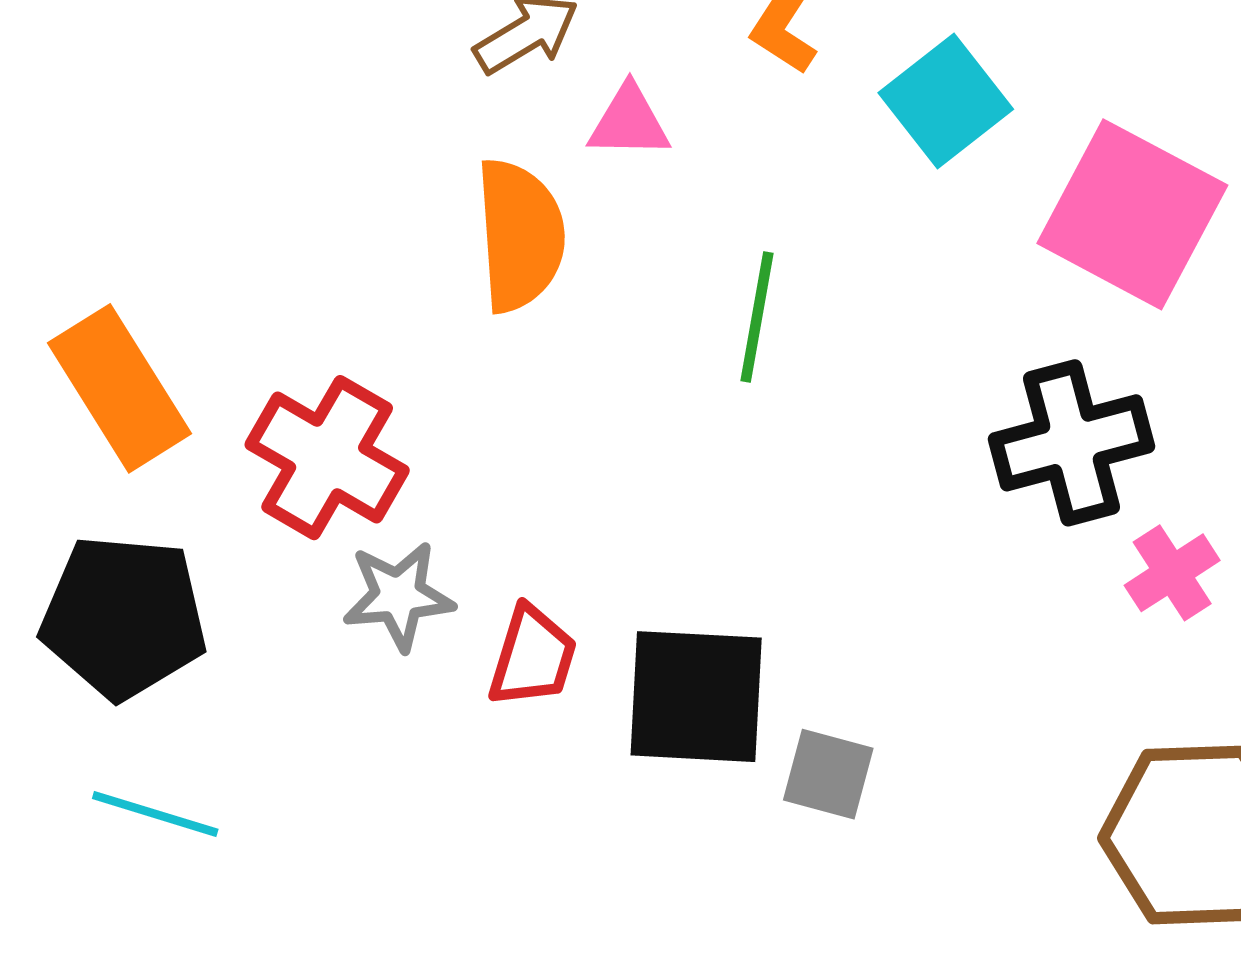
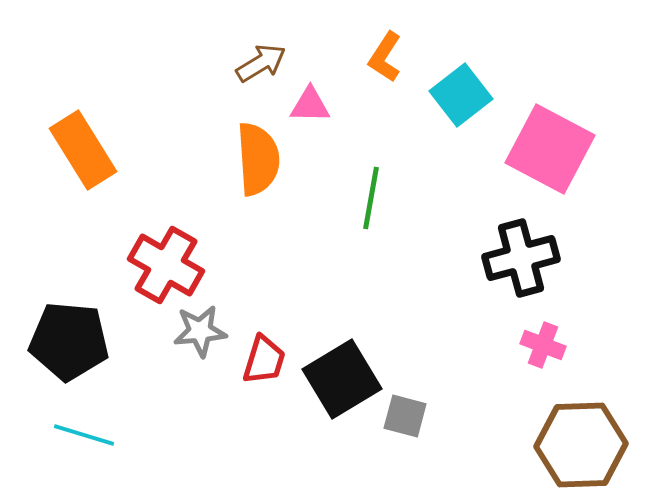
orange rectangle: (120, 388) -> (83, 150), moved
pink cross: (1172, 573) -> (543, 345), moved, turned -36
black square: (696, 697) -> (342, 379), turned -34

